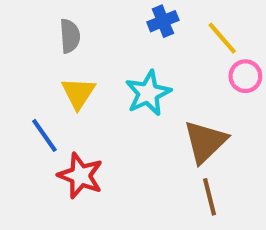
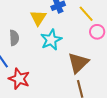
gray semicircle: (70, 36) -> (14, 38), moved
yellow triangle: (78, 93) -> (38, 18), moved

